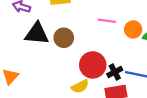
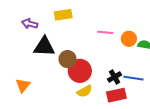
brown circle: (64, 38) -> (68, 59), moved
red circle: (93, 65) -> (80, 71), moved

